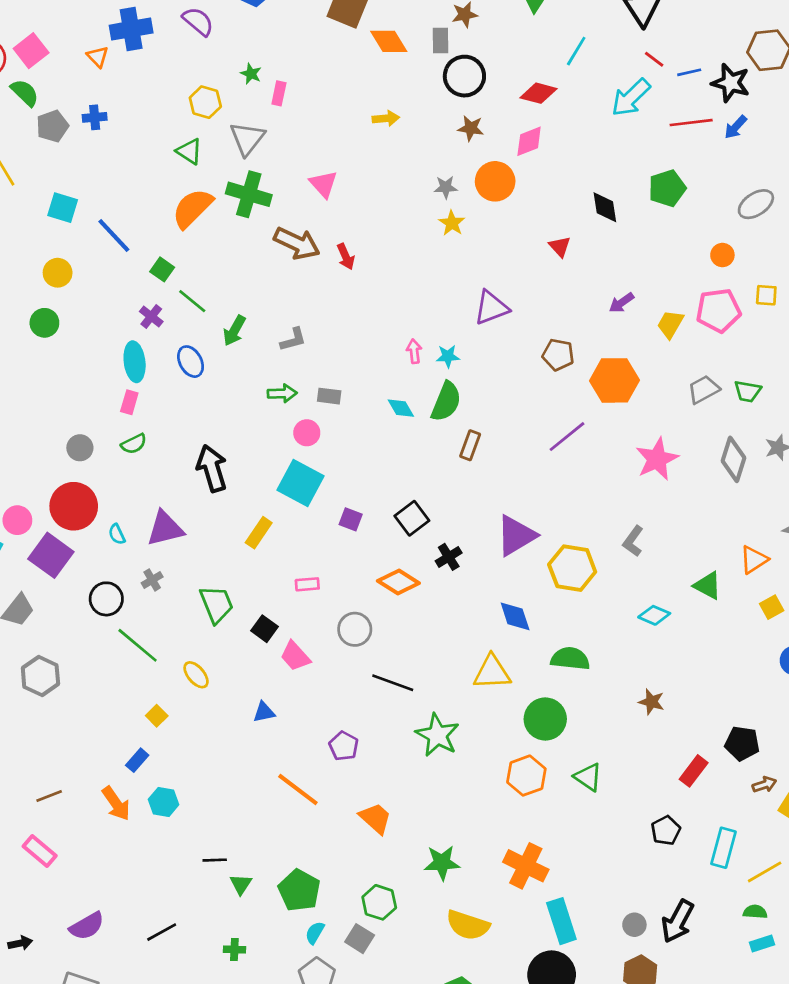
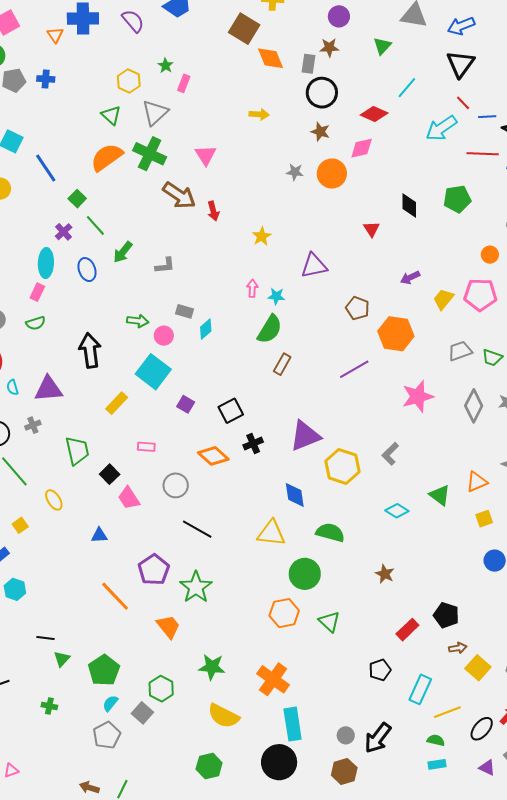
yellow star: (452, 223) -> (262, 236), moved
green arrow: (282, 393) -> (138, 321), moved
cyan diamond: (401, 408) -> (206, 329), moved, turned 70
green star: (437, 735) -> (196, 587), moved
purple pentagon: (344, 746) -> (154, 570), size x1.4

